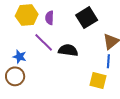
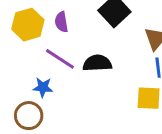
blue star: (20, 57) -> (43, 87), moved

